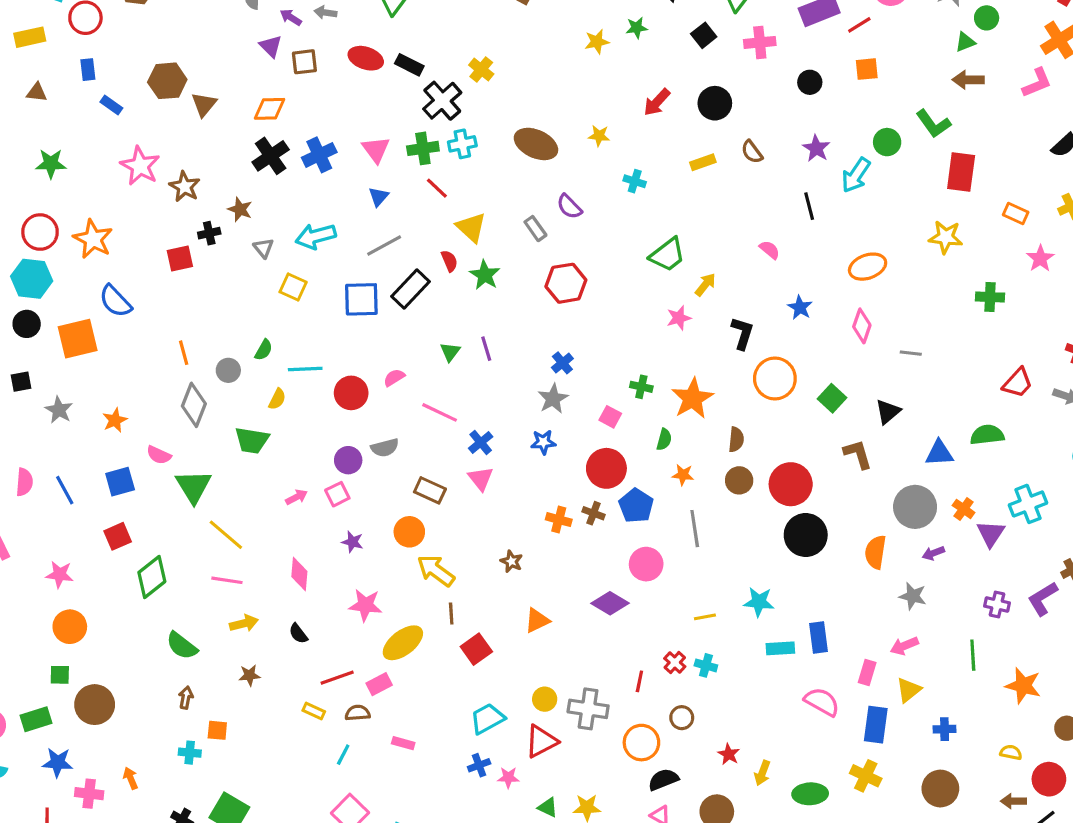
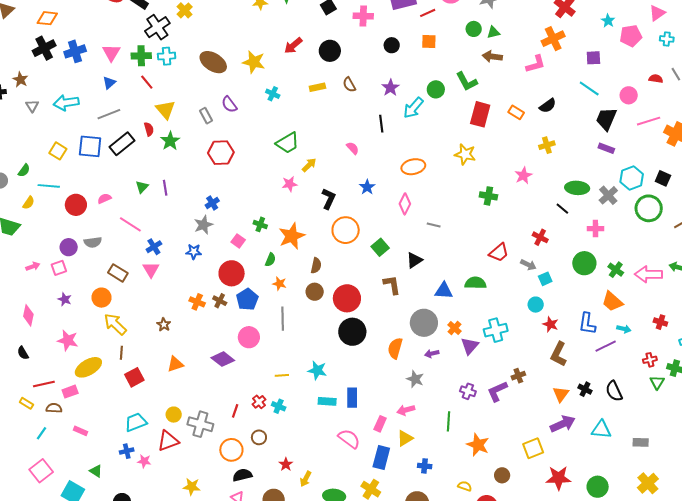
green circle: (987, 18) -> (474, 29), moved
yellow star: (599, 136) -> (254, 62), size x1.6
orange rectangle: (1016, 213) -> (516, 112), moved
yellow square: (293, 287) -> (58, 151), moved
green triangle: (548, 807) -> (96, 471), moved

